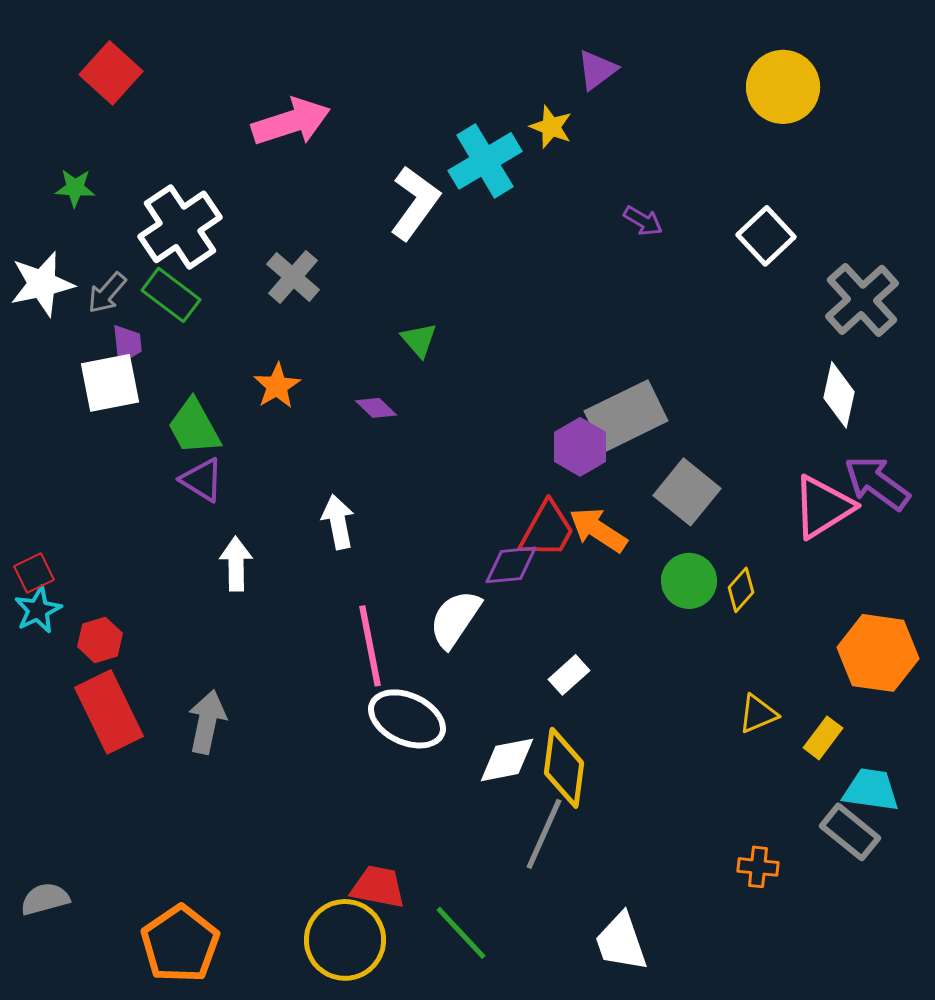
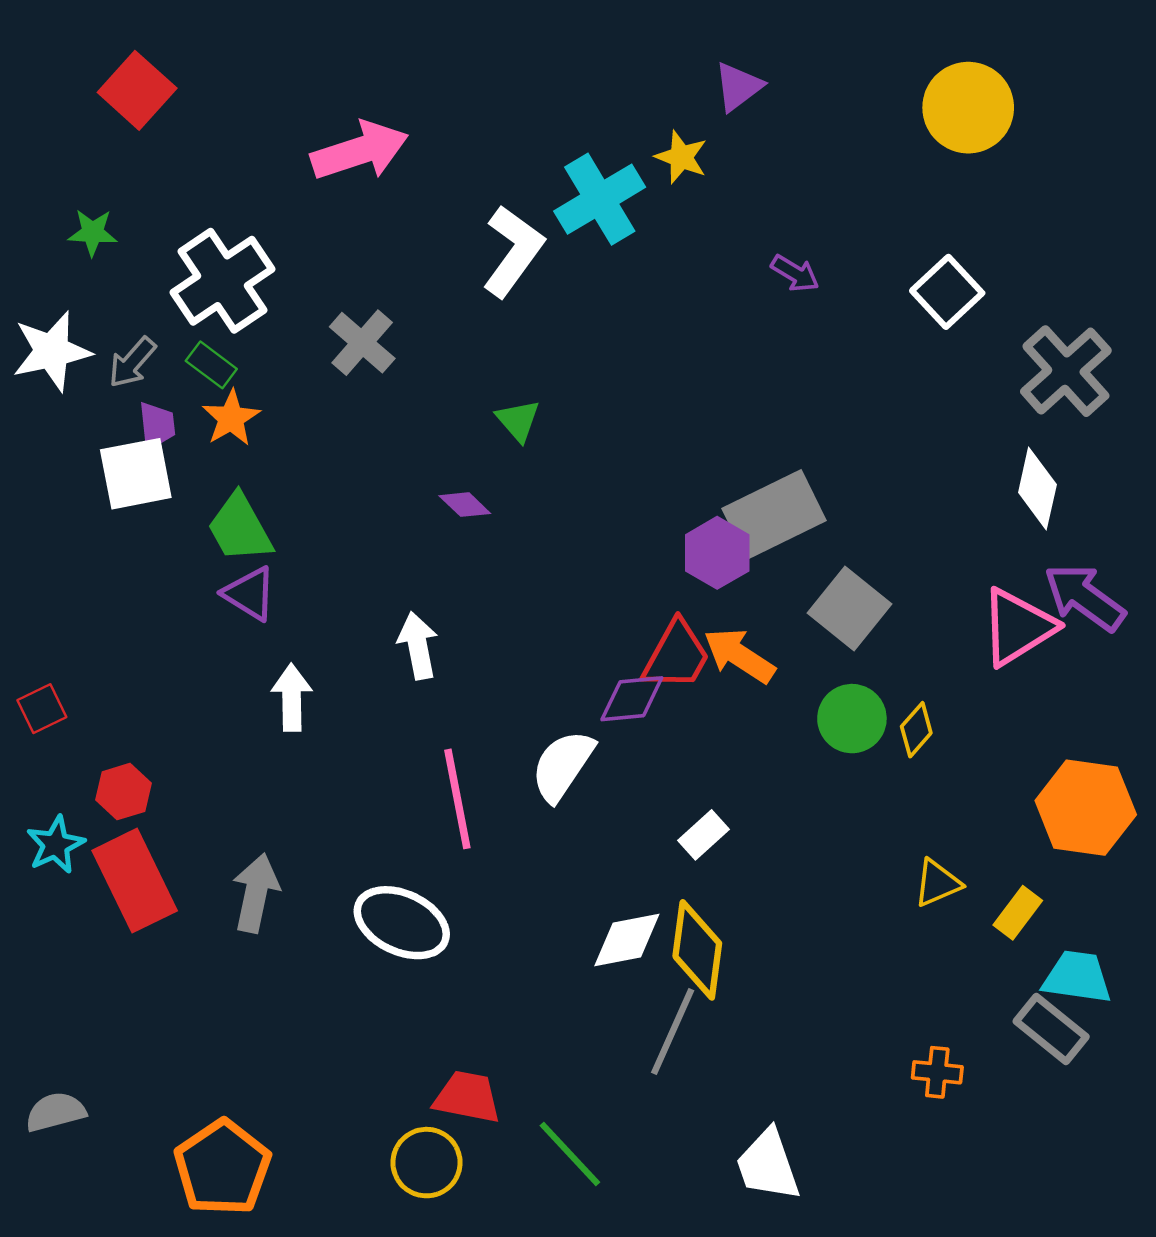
green rectangle: (171, 295) -> (211, 365), size x0.7
orange star: (277, 386) -> (231, 418), moved
cyan star: (38, 610) -> (55, 845), moved
white ellipse: (407, 719) -> (402, 923), moved
yellow circle: (345, 940) -> (426, 1163), size x0.7

